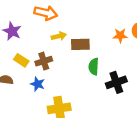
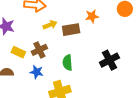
orange star: (120, 36) -> (92, 16), moved
green semicircle: (94, 67) -> (68, 63), moved

